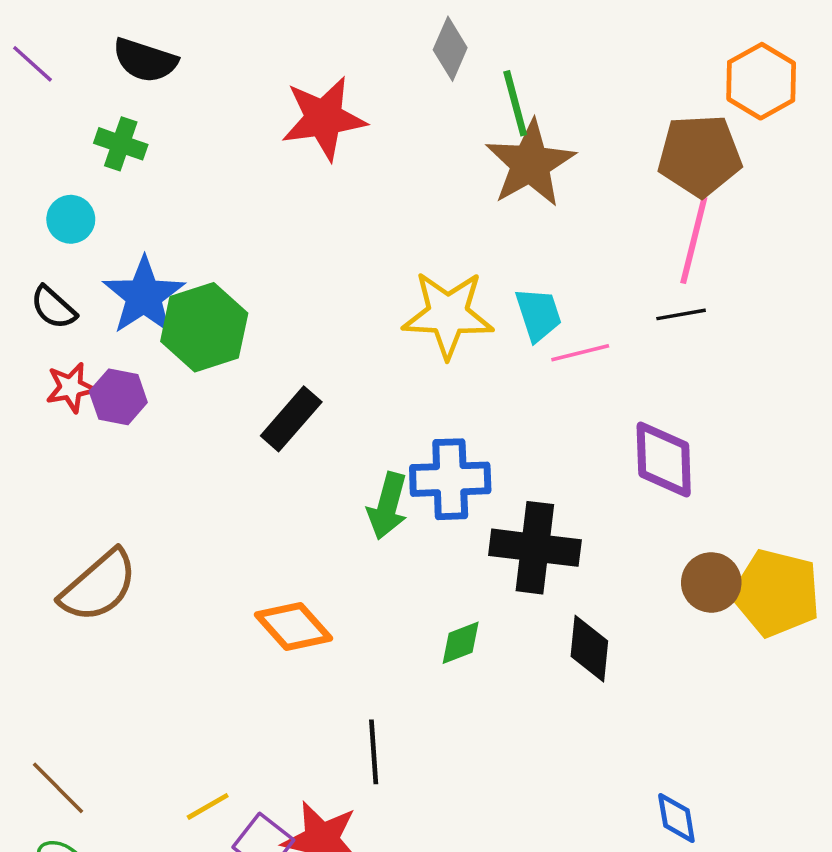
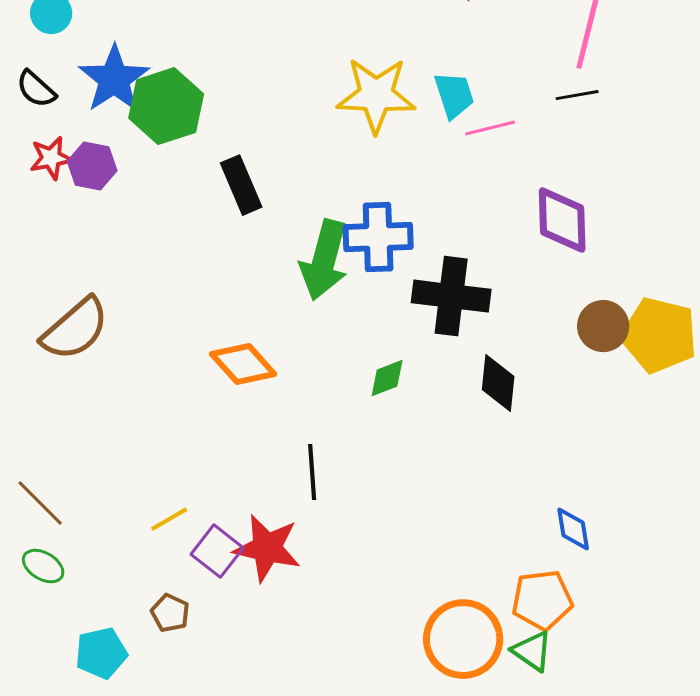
black rectangle: (291, 419) -> (241, 185), turned -64
green arrow: (388, 506) -> (324, 260), size x1.4

